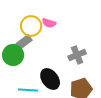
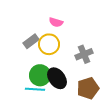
yellow circle: (31, 26) -> (49, 44), moved
green circle: (13, 55) -> (40, 75), moved

